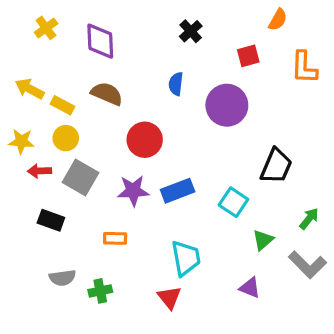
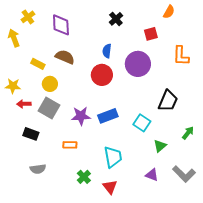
orange L-shape: (304, 67) -> (181, 56), moved
yellow arrow: (30, 89) -> (14, 38), moved, turned 42
yellow circle: (66, 138) -> (50, 84), moved
red circle: (145, 140) -> (102, 75), moved
gray L-shape: (307, 265) -> (184, 174), moved
green cross: (100, 291) -> (84, 177), moved, turned -32
red triangle: (169, 298) -> (110, 187), moved

